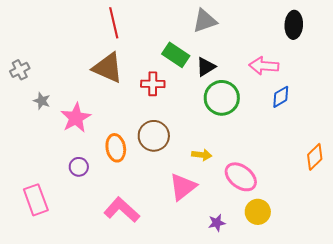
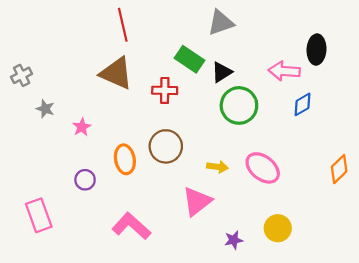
black ellipse: (294, 25) -> (316, 50), moved
pink star: (76, 118) -> (82, 127), size x0.6
pink ellipse: (241, 177) -> (263, 168), moved

